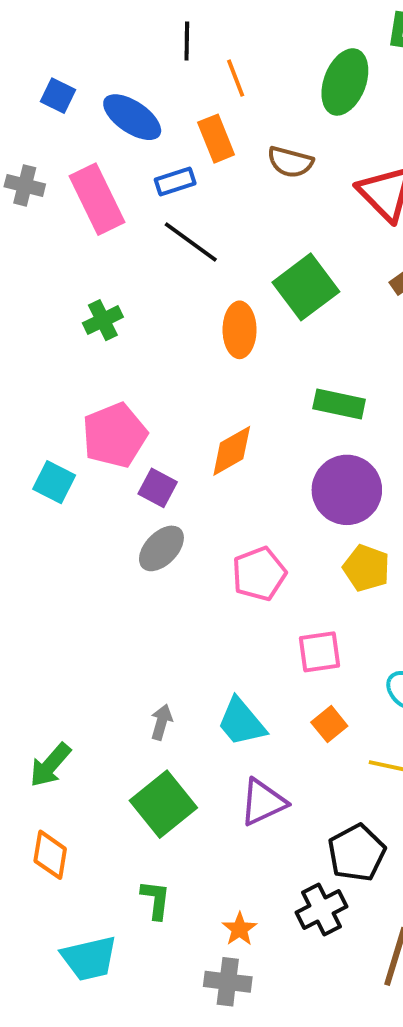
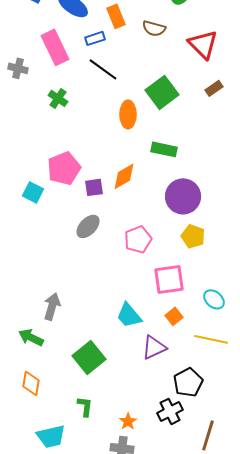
gray cross: (25, 185) -> (18, 68), moved
green cross: (103, 320) -> (58, 98), moved, turned -30
green rectangle: (339, 404) -> (164, 149), moved
purple square: (158, 488) -> (94, 187), moved, turned -36
pink square: (320, 652) -> (169, 279), size x1.4
gray arrow: (161, 722) -> (52, 306), moved, size x1.5
green arrow: (50, 765) -> (31, 337), turned 75
purple triangle: (263, 802) -> (154, 347), moved

